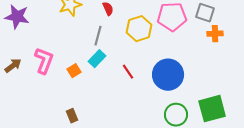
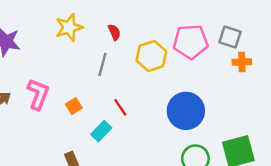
cyan rectangle: (97, 59) -> (101, 131), moved
red line: (128, 72) -> (120, 107), moved

